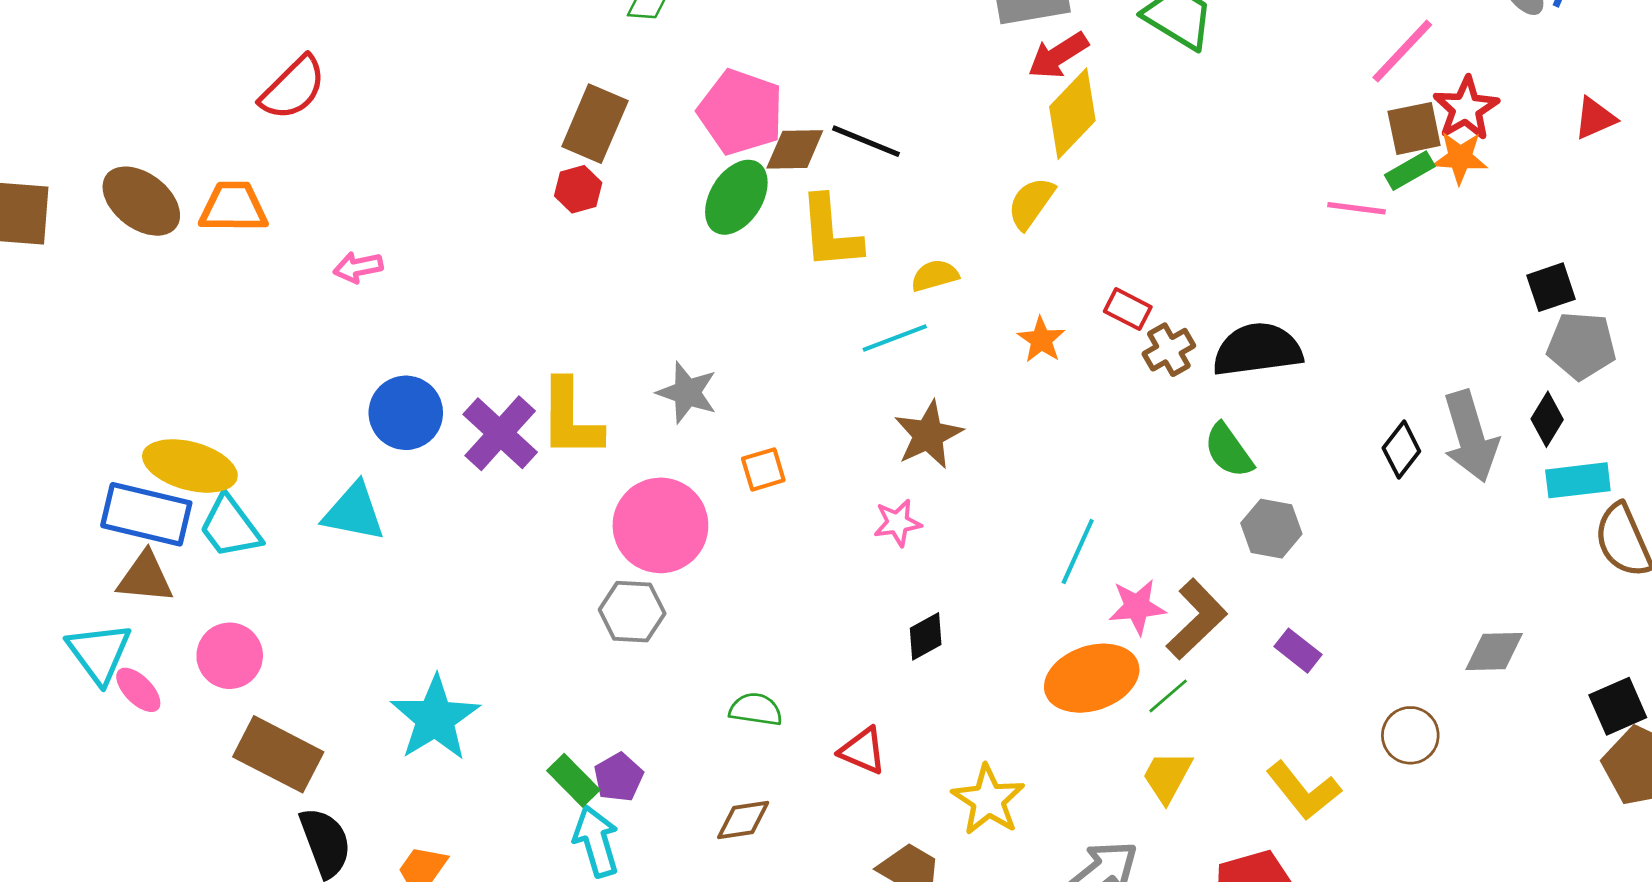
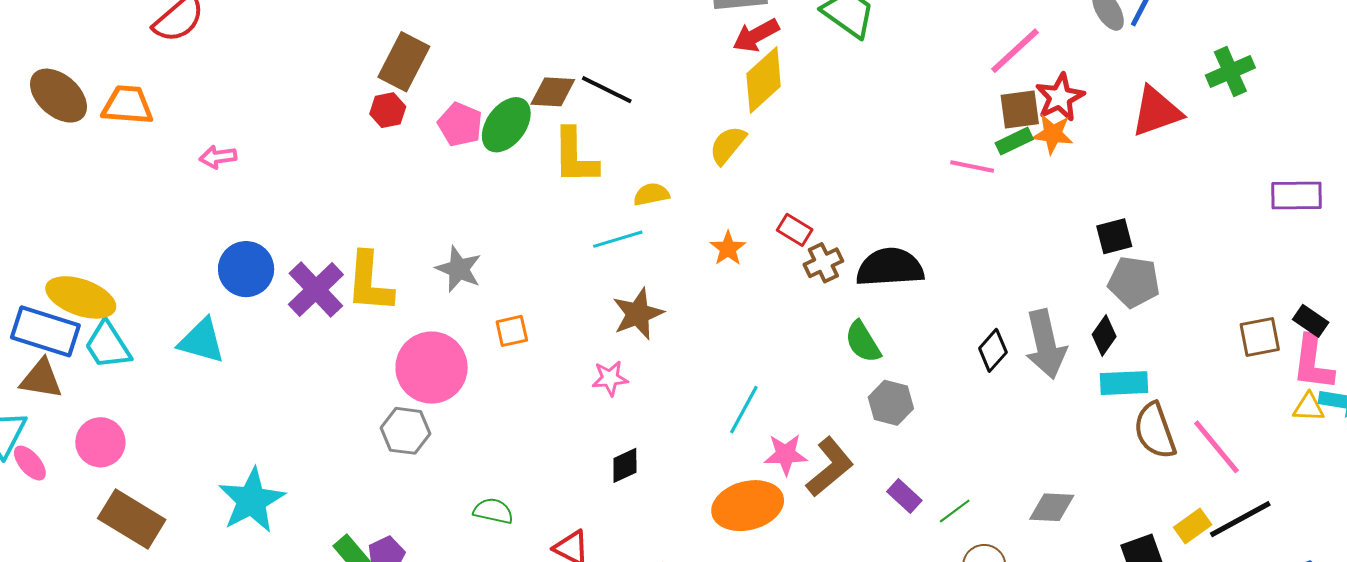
pink pentagon: (741, 112) -> (460, 124), moved, size x0.7
red triangle: (1595, 118) -> (1156, 112), size x1.6
green line: (1168, 696) -> (955, 511), moved

